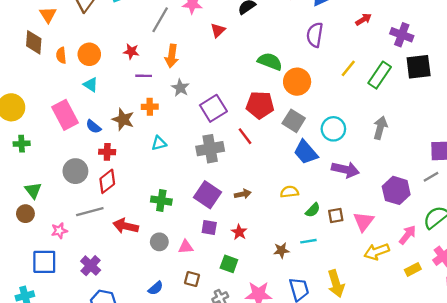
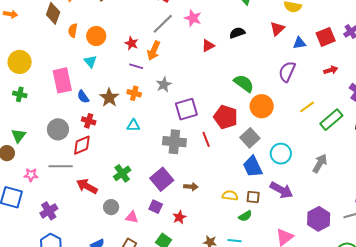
orange arrow: (172, 56) -> (154, 51), moved
green cross: (161, 201) -> (122, 173), turned 30
brown square: (336, 215) -> (253, 197), moved

